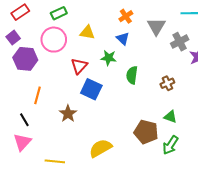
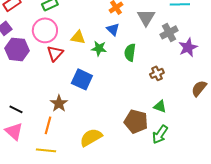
yellow triangle: (87, 32) -> (78, 37), moved
red triangle: (79, 66) -> (55, 53), moved
green semicircle: (132, 75) -> (130, 52), moved
orange line: (38, 95) -> (48, 125), moved
black line: (24, 120) -> (16, 109), turned -32
pink triangle: (22, 142) -> (14, 131), turned -30

